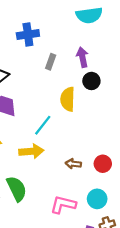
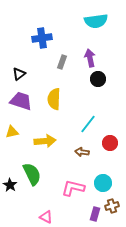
yellow semicircle: (68, 99) -> (54, 99), moved
cyan line: (43, 125) -> (88, 124), moved
red circle: (103, 164) -> (110, 143), moved

